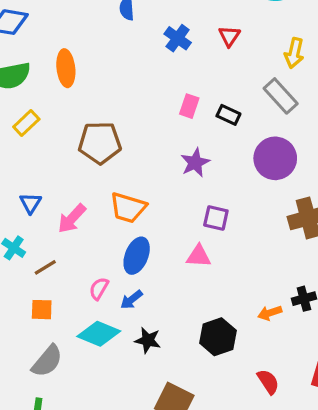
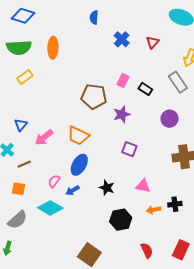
brown pentagon: (100, 143) -> (94, 97), moved
purple circle: (275, 158) -> (170, 119), size x0.7
pink triangle: (199, 256) -> (143, 186), moved
black star: (148, 340) -> (107, 188), moved

